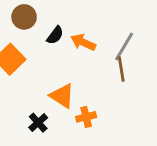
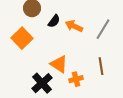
brown line: (121, 69) -> (101, 66), moved
black cross: (38, 123) -> (42, 83), size x1.5

